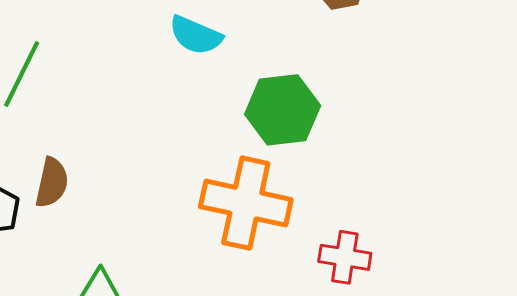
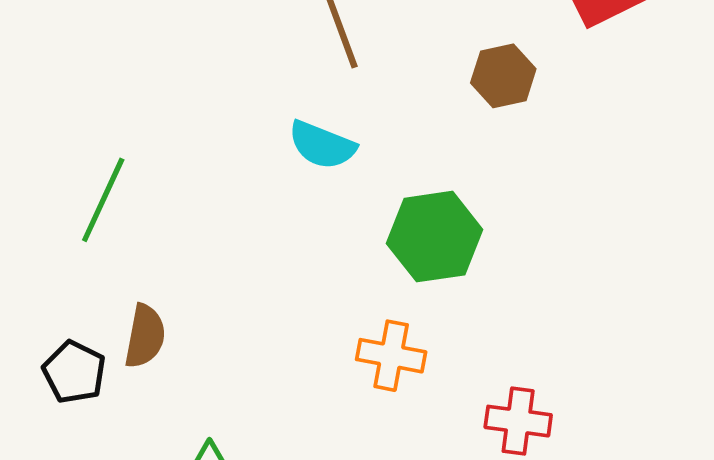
orange cross: (246, 203) -> (391, 356), size x0.6

